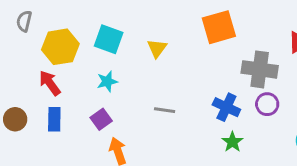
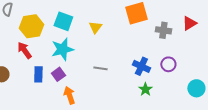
gray cross: (260, 69) -> (163, 30), moved, size x0.7
cyan star: (107, 82) -> (62, 49), size x1.6
blue rectangle: (54, 119) -> (38, 74), moved

